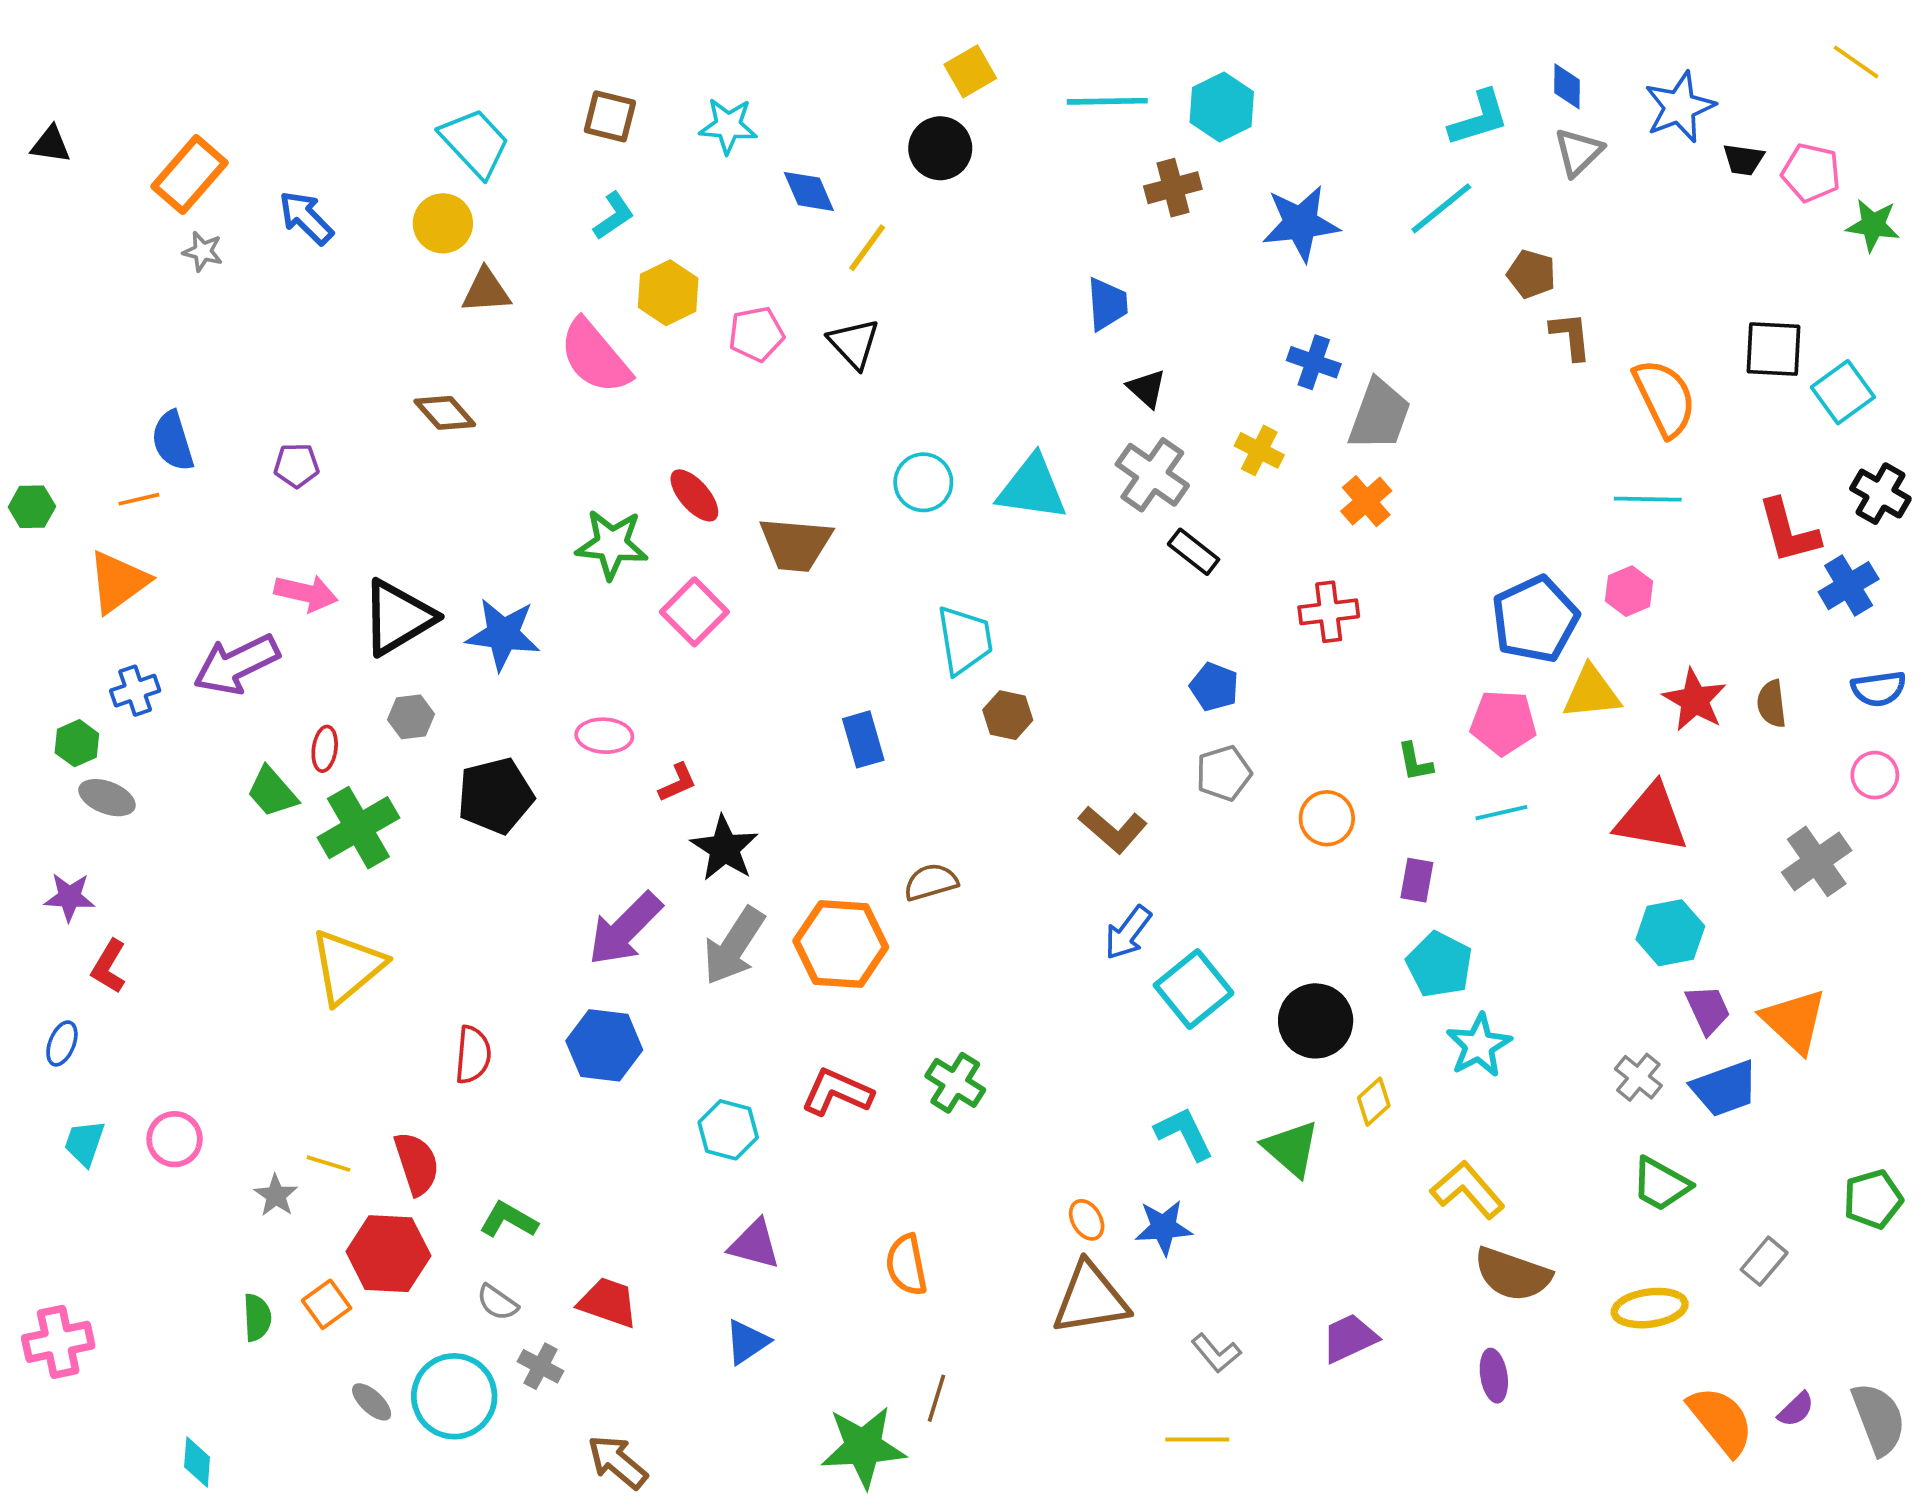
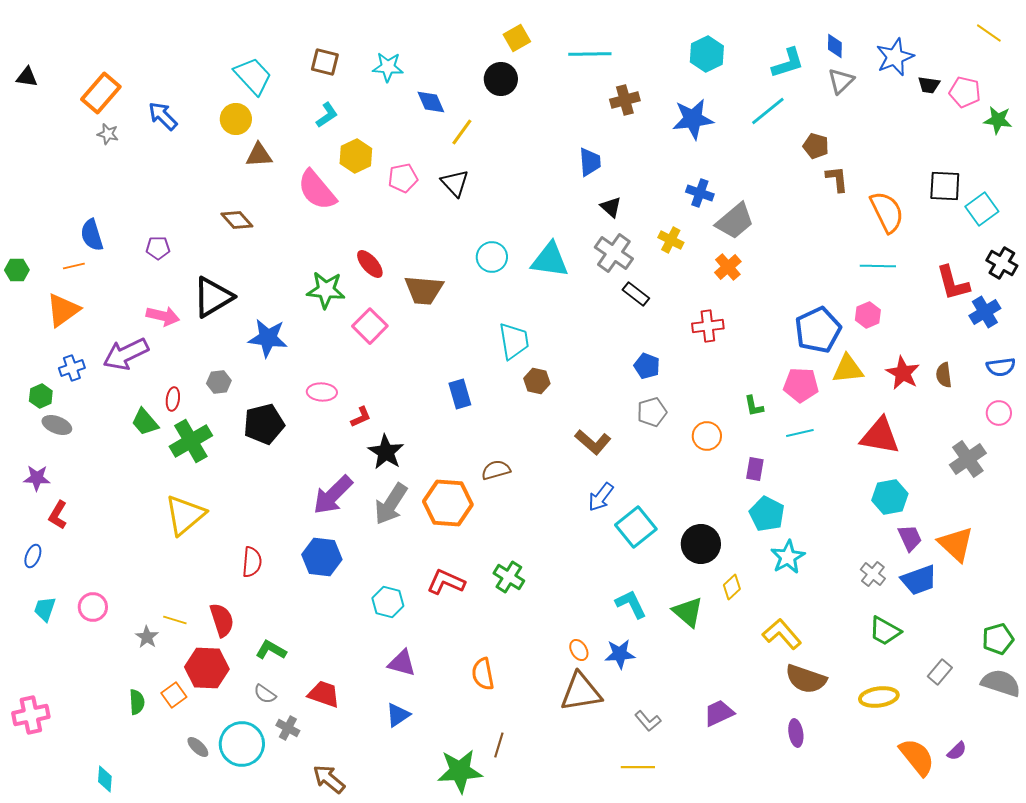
cyan hexagon: (1222, 107) -> (707, 54), moved
gray trapezoid: (1379, 415) -> (735, 221), turned 30
black triangle: (398, 617) -> (213, 297), moved
gray semicircle: (1879, 1419) -> (1001, 683), moved, turned -51

